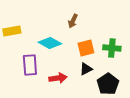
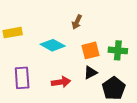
purple rectangle: (30, 65) -> (22, 78), moved

